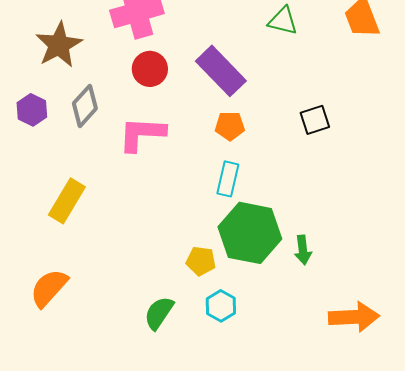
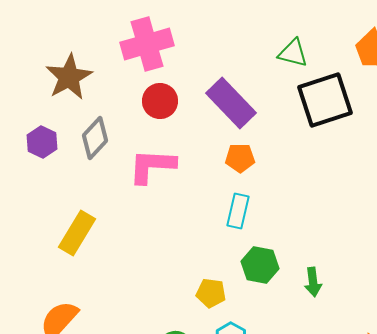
black square: (315, 120) -> (325, 100), moved, size x1.8
green hexagon: (250, 233) -> (260, 265), size x0.6

